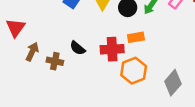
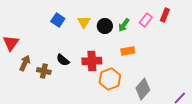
orange rectangle: (136, 37) -> (128, 51), moved

